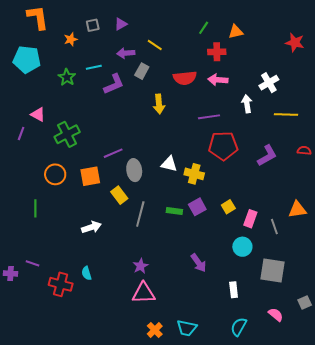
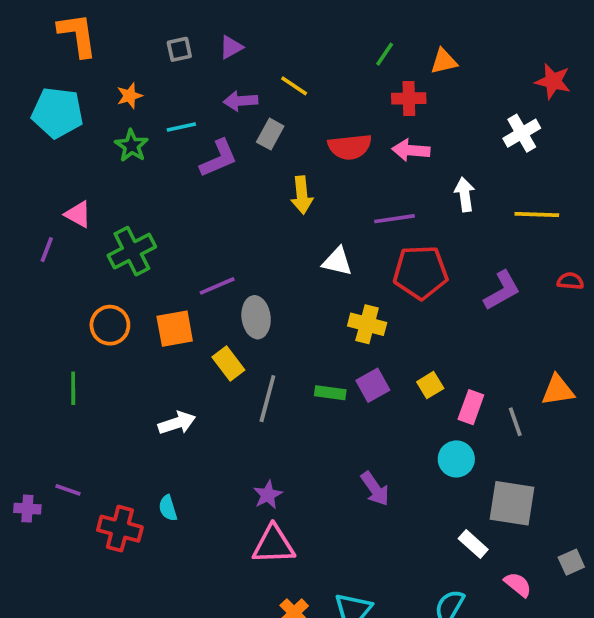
orange star: (71, 39) -> (129, 96), moved
white cross: (269, 83) -> (522, 133), moved
white triangle: (169, 164) -> (337, 261), moved
white rectangle: (234, 290) -> (473, 544), moved, turned -42

